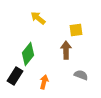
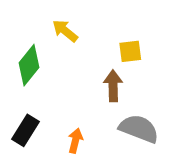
green diamond: (28, 54) -> (29, 65), moved
gray semicircle: (81, 75) -> (139, 129), size x1.6

